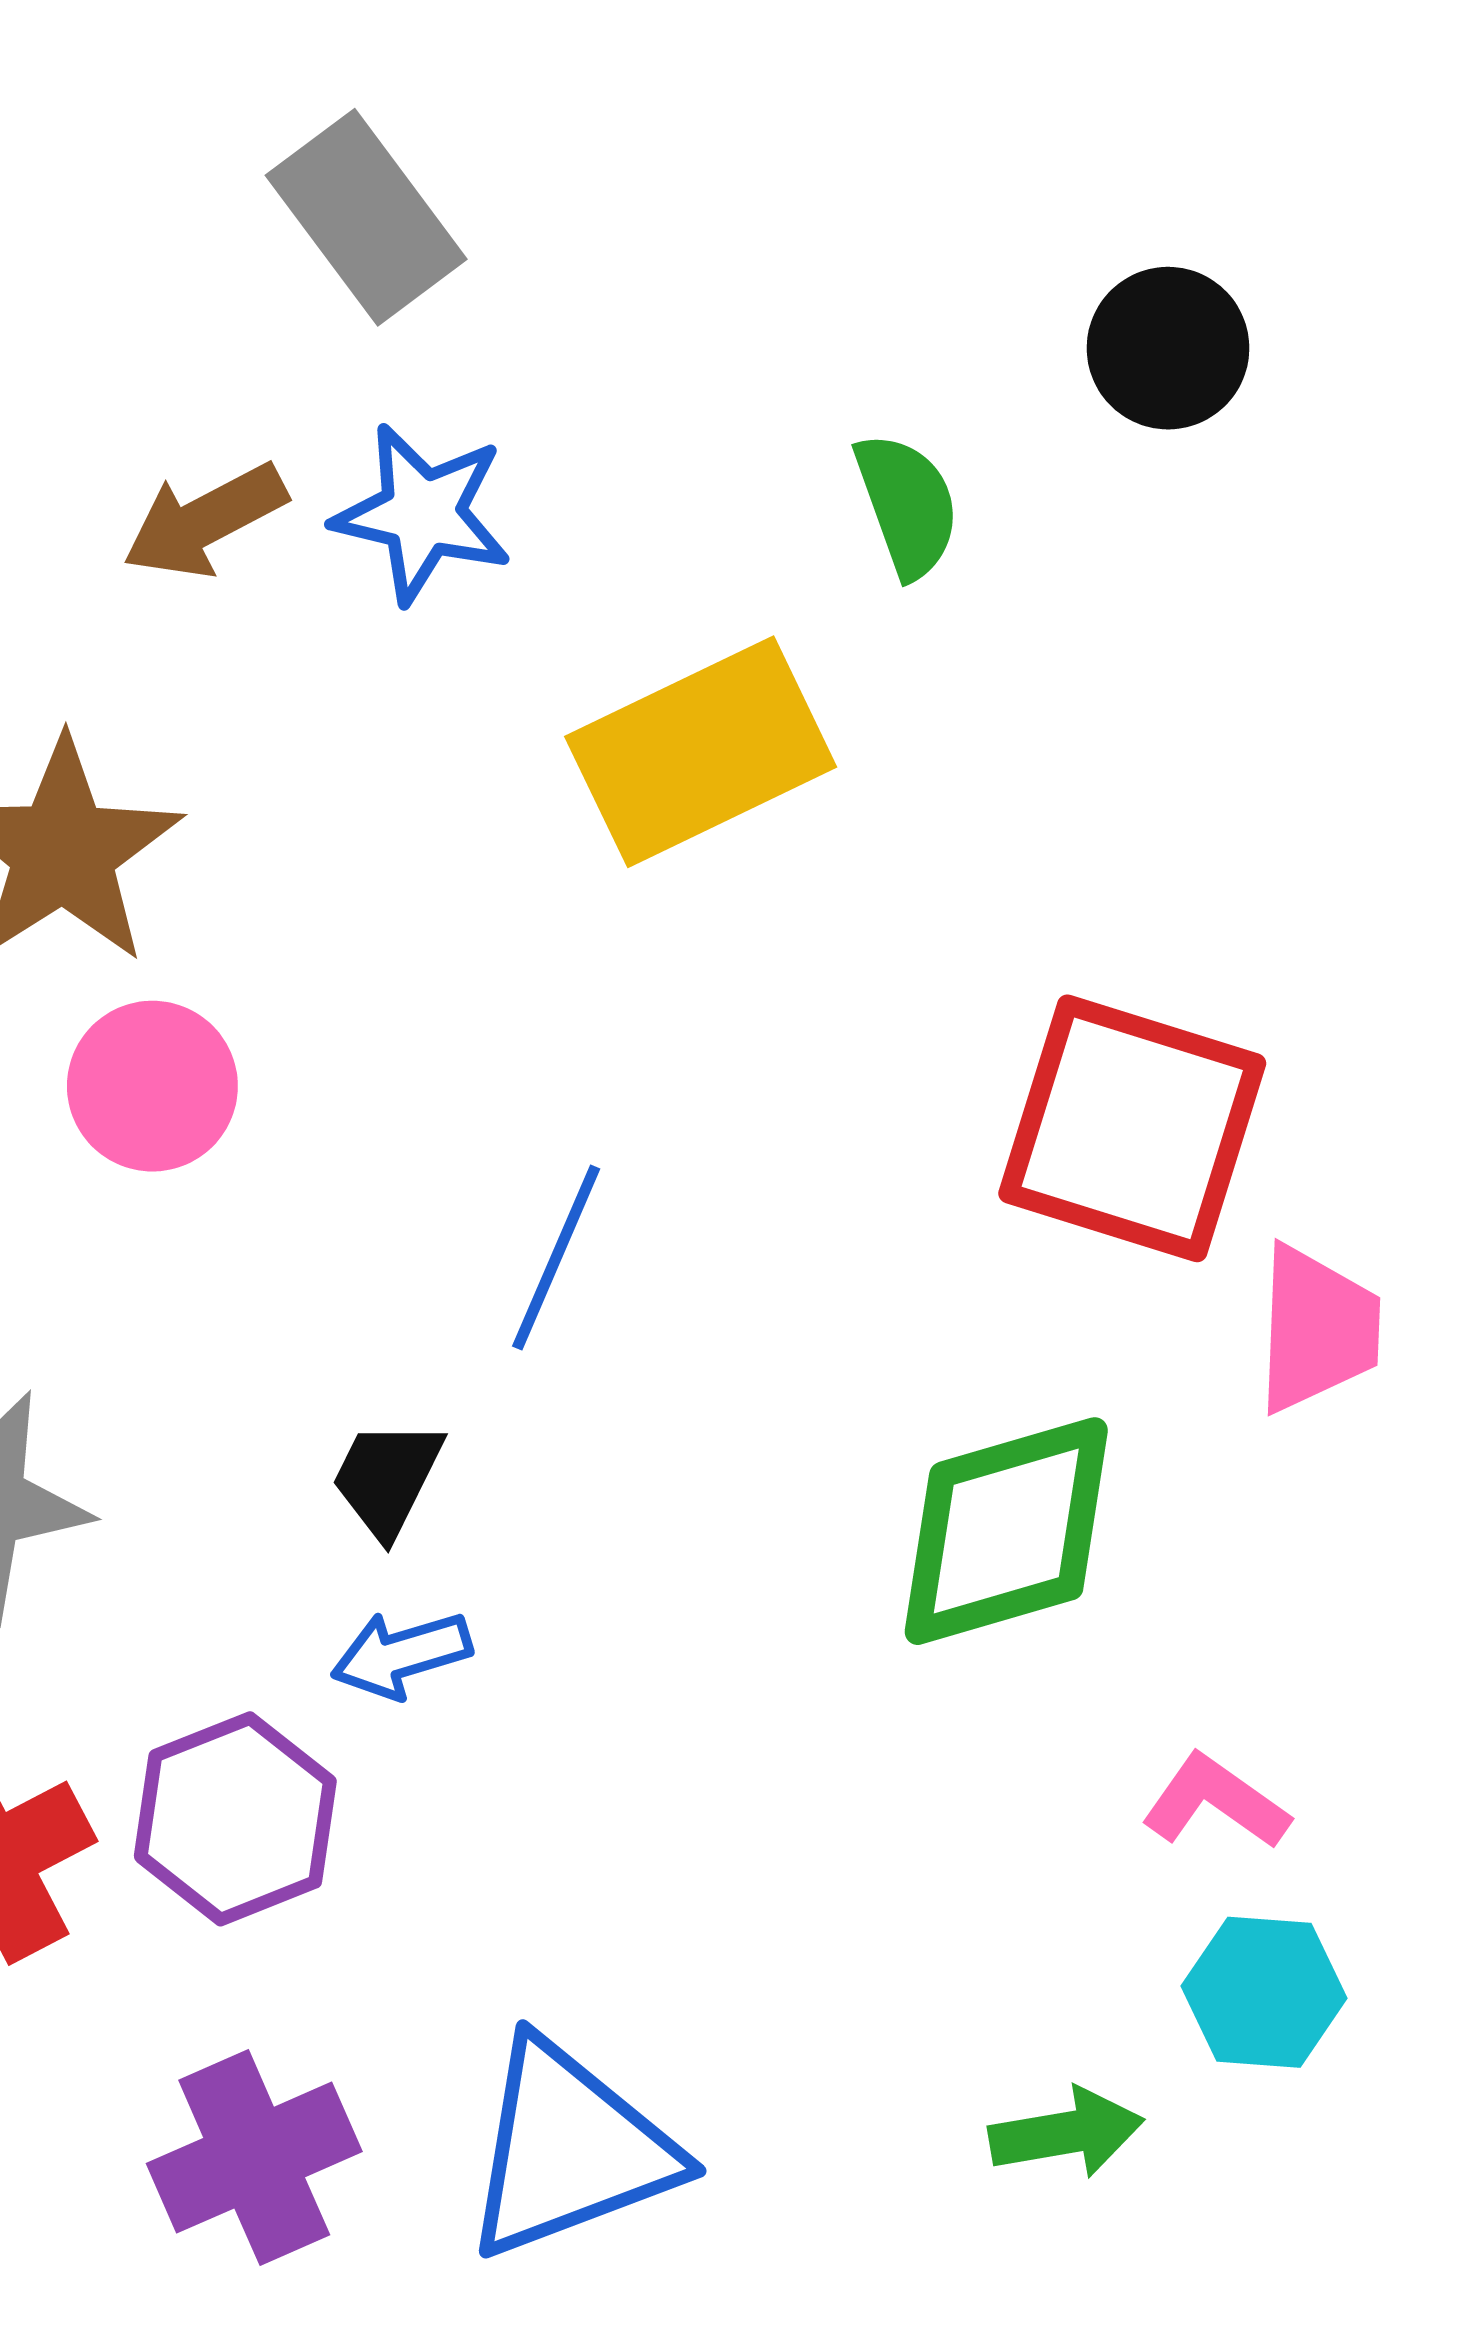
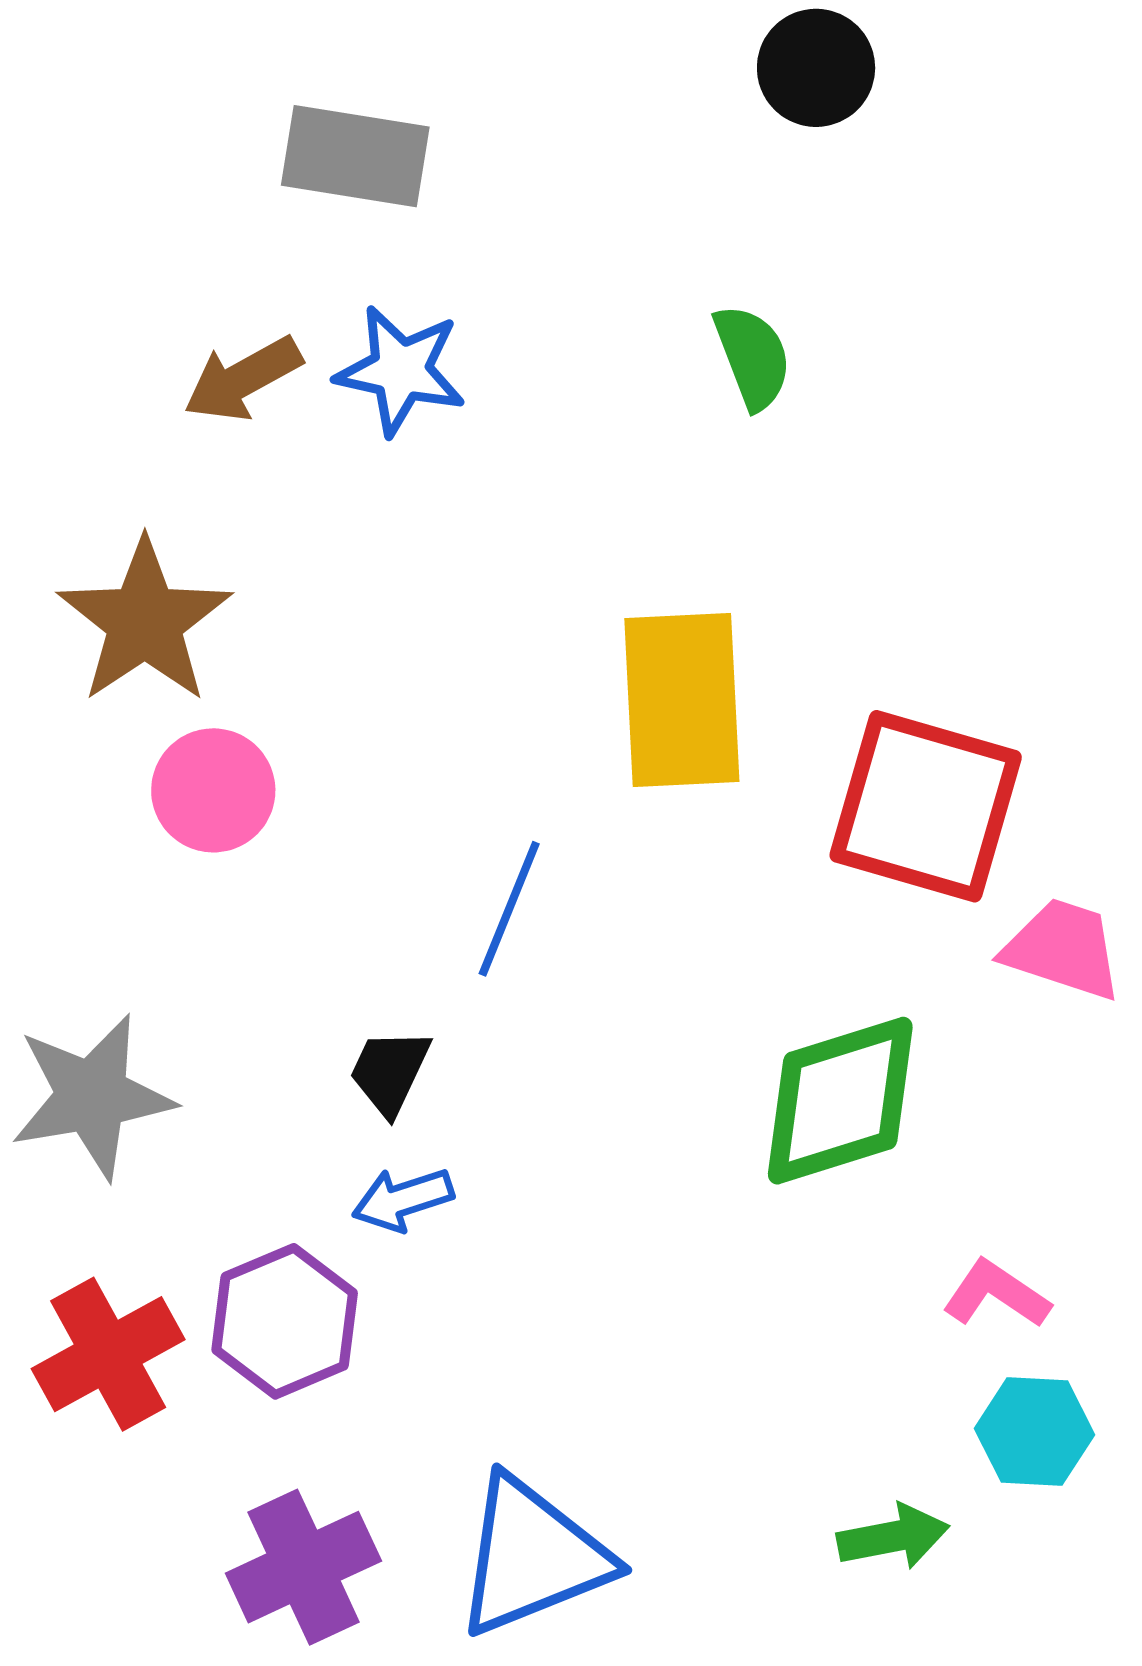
gray rectangle: (366, 217) -> (355, 156), turned -43
black circle: (1168, 348) -> (816, 68), moved
yellow rectangle: (701, 752) -> (682, 700), moved, turned -66
pink trapezoid: (1317, 1329) -> (1063, 949), turned -73

